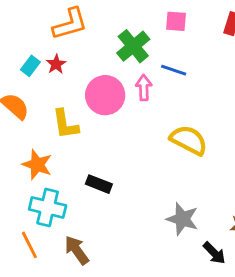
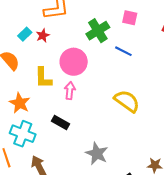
pink arrow: (144, 88) -> (70, 90), moved
gray star: (182, 219) -> (97, 154), moved

